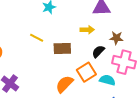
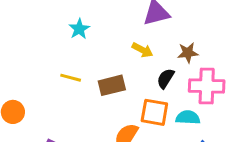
yellow arrow: (87, 30) -> (142, 50), turned 40
orange square: (86, 72) -> (154, 112), turned -36

